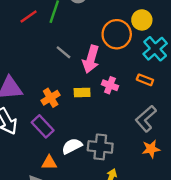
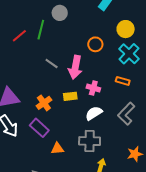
yellow circle: (142, 20) -> (126, 29), moved
orange circle: (117, 34) -> (95, 44), size x0.6
white semicircle: (72, 146) -> (94, 113), moved
orange star: (151, 149) -> (135, 154), moved
orange triangle: (49, 163) -> (57, 149), moved

